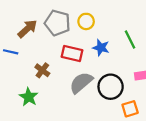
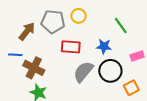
blue star: (101, 48) -> (104, 46), moved
brown cross: (42, 70) -> (34, 68), moved, size x1.5

